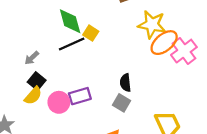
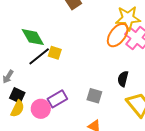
yellow star: (152, 24) -> (128, 18), moved
yellow square: (91, 33) -> (55, 53), moved
black semicircle: (125, 83) -> (123, 79), moved, turned 35

